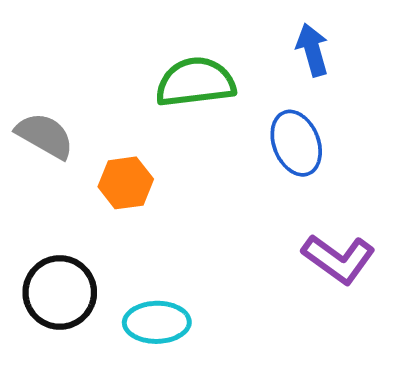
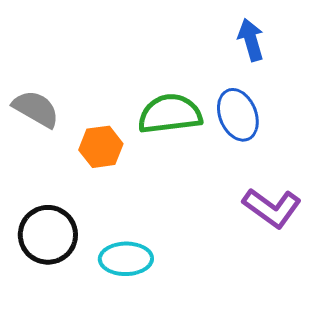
green semicircle: (195, 82) -> (170, 114), moved

